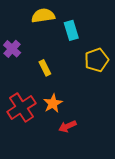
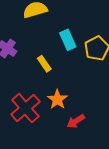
cyan rectangle: (71, 30) -> (68, 40), moved

